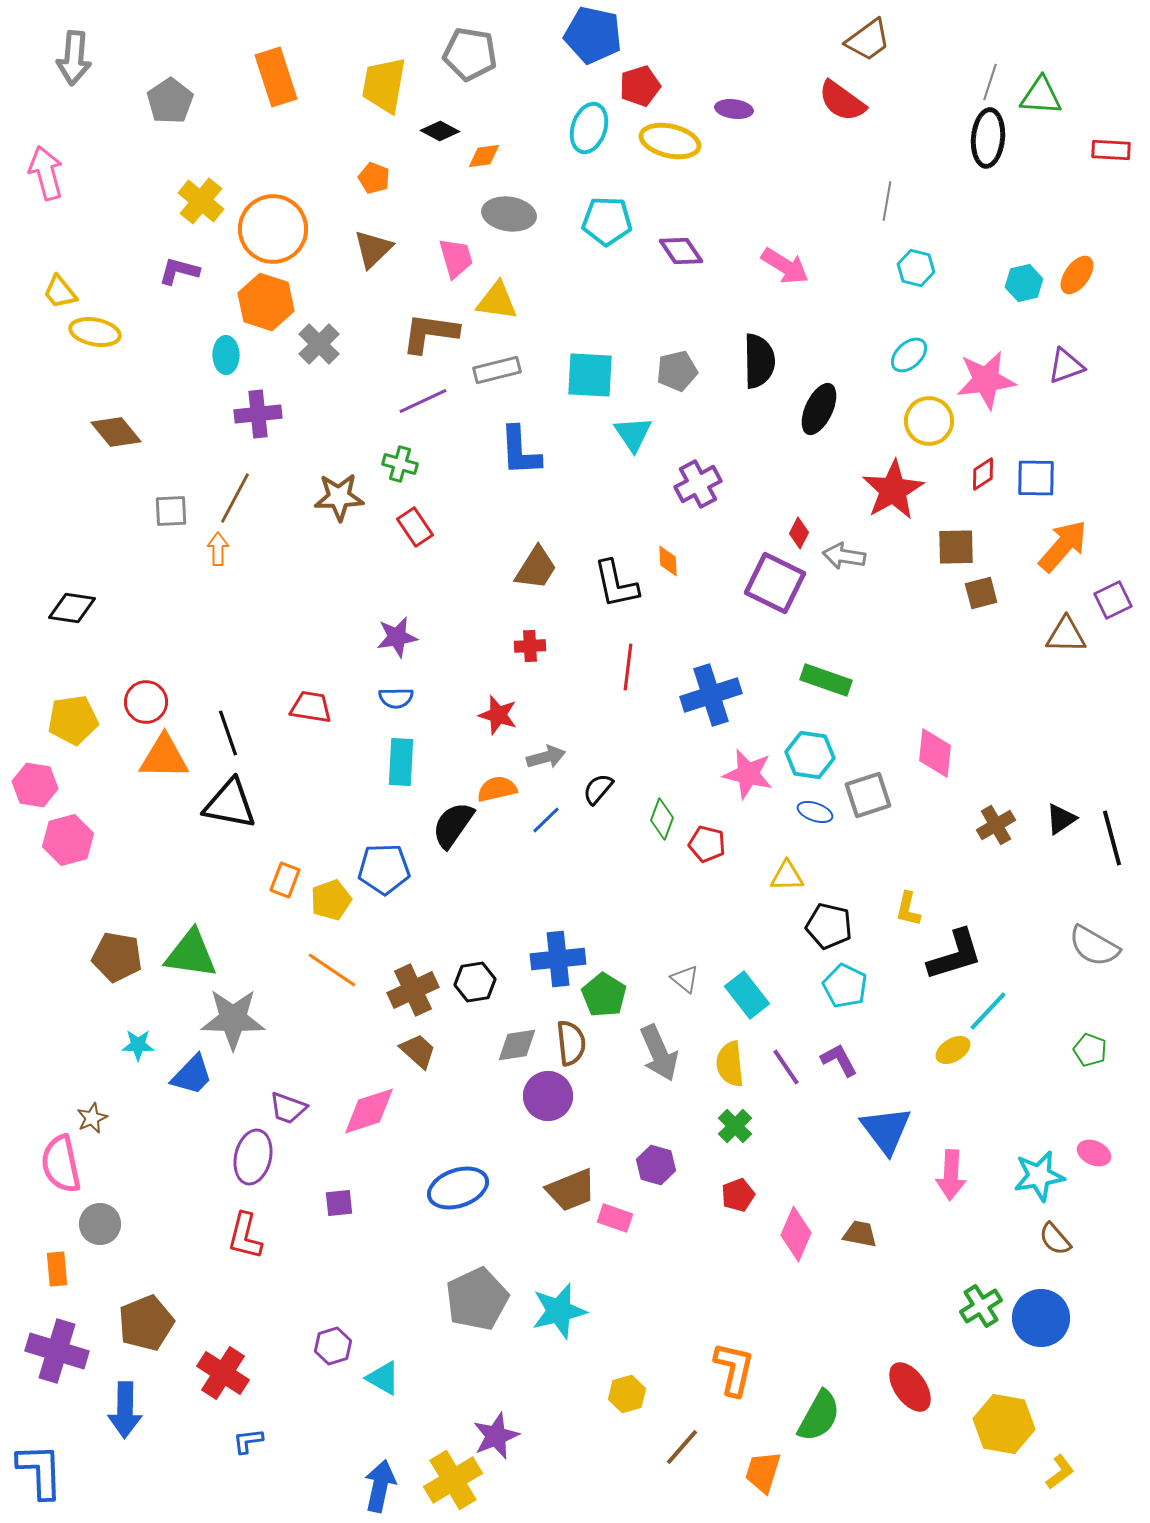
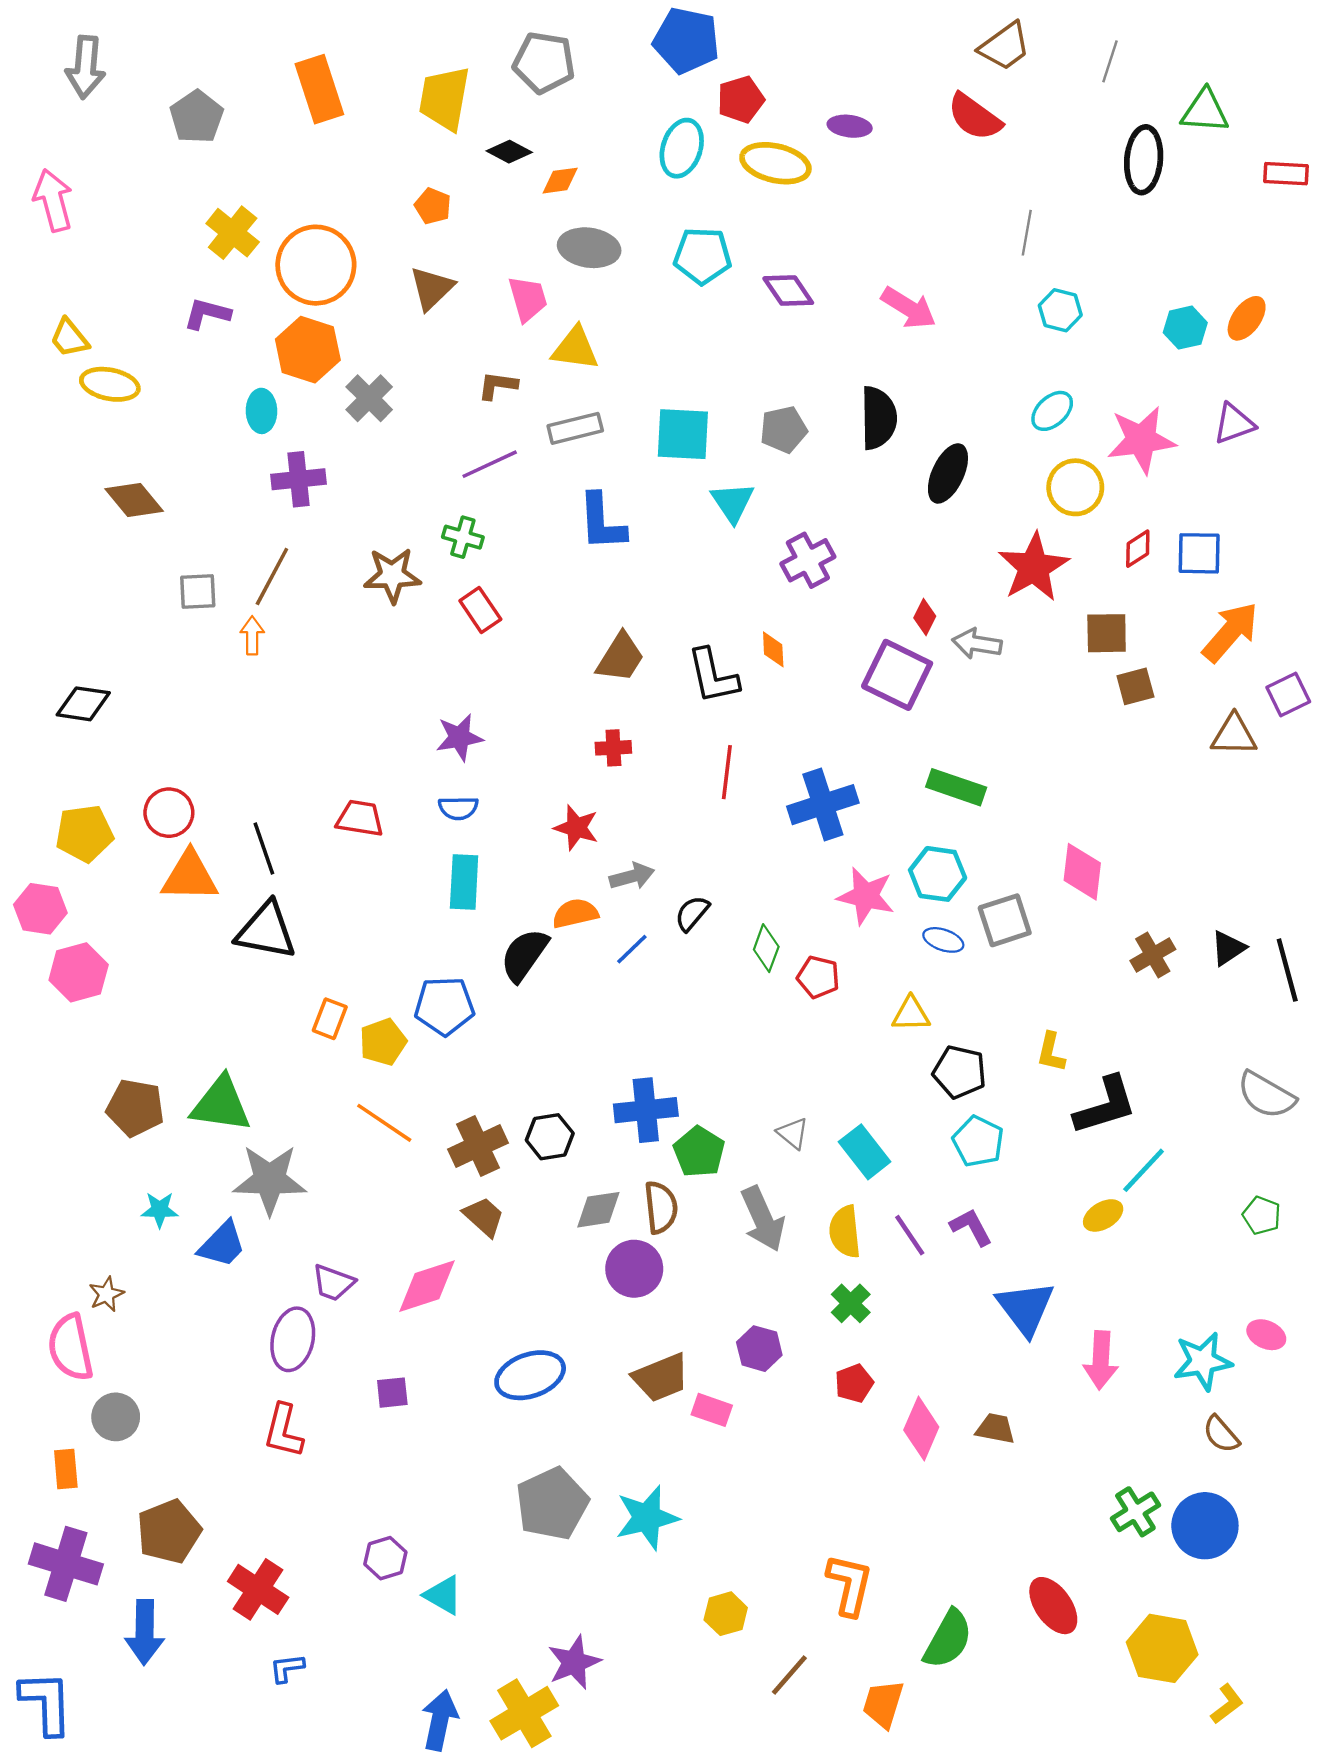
gray line: (990, 82) -> (1110, 61), moved
brown L-shape: (430, 333) -> (498, 385), size x0.6

